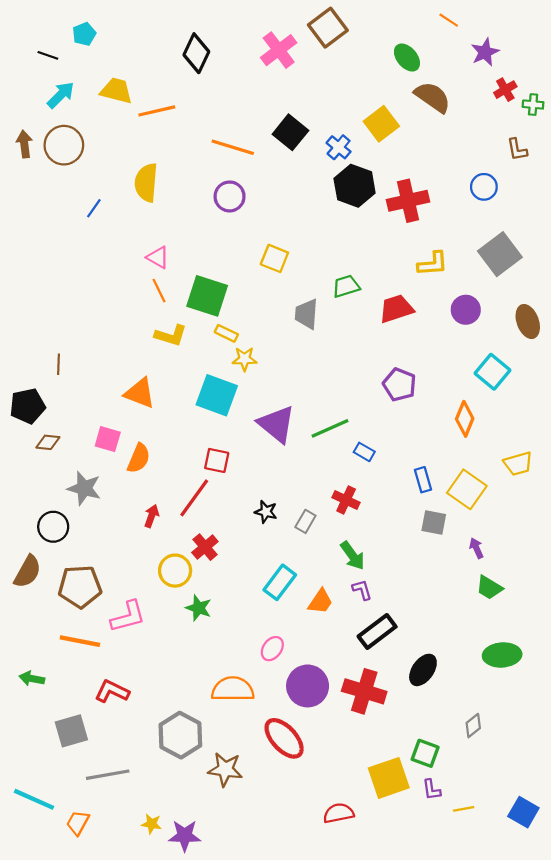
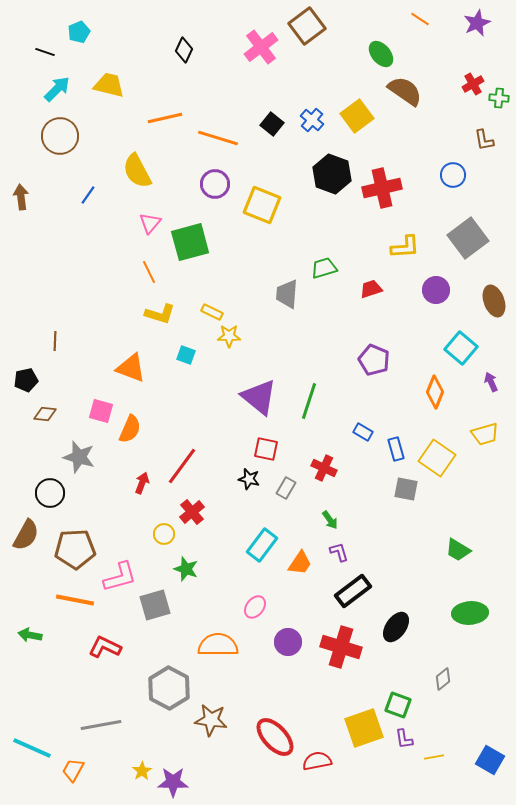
purple star: (485, 52) -> (477, 23), moved
black diamond: (196, 53) -> (184, 50), size x0.7
orange line: (157, 111) -> (165, 118), moved
black square: (290, 132) -> (272, 124), size x0.7
brown arrow: (24, 144) -> (21, 197), moved
blue cross: (339, 147) -> (312, 120), moved
yellow semicircle: (146, 183) -> (137, 171), turned -33
pink triangle: (158, 257) -> (150, 223), moved, turned 40
yellow square: (274, 258) -> (262, 205), moved, size x1.4
green square: (207, 296) -> (190, 242), moved, turned -33
red trapezoid: (396, 309) -> (371, 289), size x0.7
cyan square: (217, 395) -> (186, 355), moved, size x0.5
black pentagon: (28, 406) -> (26, 380), size x0.7
green line: (330, 428) -> (309, 401), turned -48
blue rectangle: (364, 452) -> (363, 432), moved
red square: (217, 460) -> (266, 449), moved
purple arrow: (476, 548) -> (491, 382), moved
green arrow: (352, 556) -> (330, 520), size x0.7
yellow circle: (175, 571) -> (164, 534), size x0.7
purple circle: (308, 686) -> (288, 642), size x0.7
gray square: (71, 731) -> (155, 605), moved
red ellipse: (284, 738) -> (275, 737), moved
yellow star: (152, 824) -> (142, 771), turned 30

